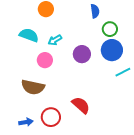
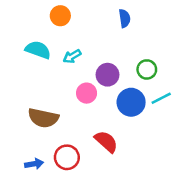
green circle: (110, 29) -> (147, 69), moved
blue circle: (112, 50) -> (131, 102), moved
pink circle: (45, 60) -> (87, 93), moved

